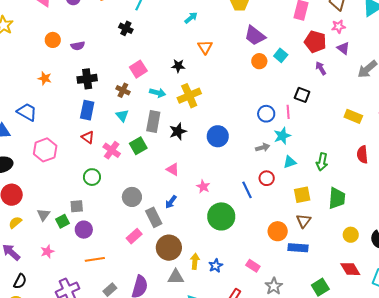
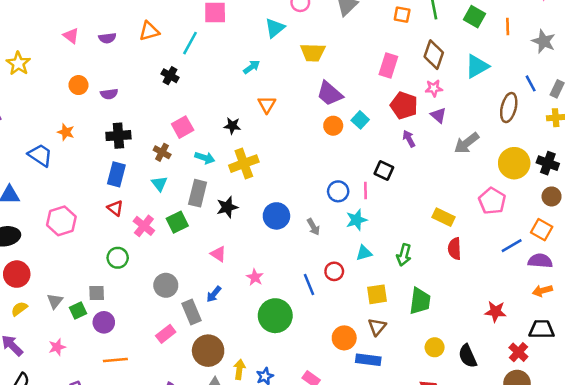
blue trapezoid: (27, 112) -> (40, 155), moved
yellow rectangle: (353, 116) -> (443, 217), moved
gray arrow: (263, 147) -> (313, 227), moved, turned 72

